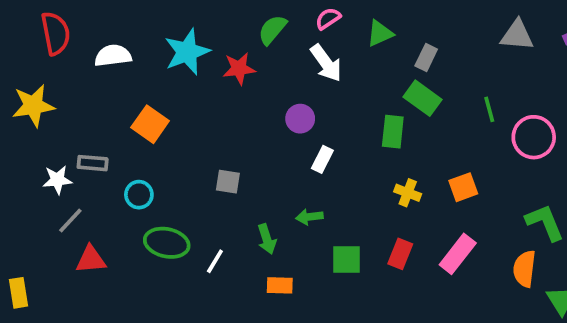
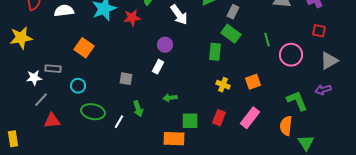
white rectangle: (322, 159) -> (158, 67), moved
green arrow: (267, 239) -> (138, 109), moved
orange rectangle: (280, 285) -> (174, 139), moved, size x1.5

